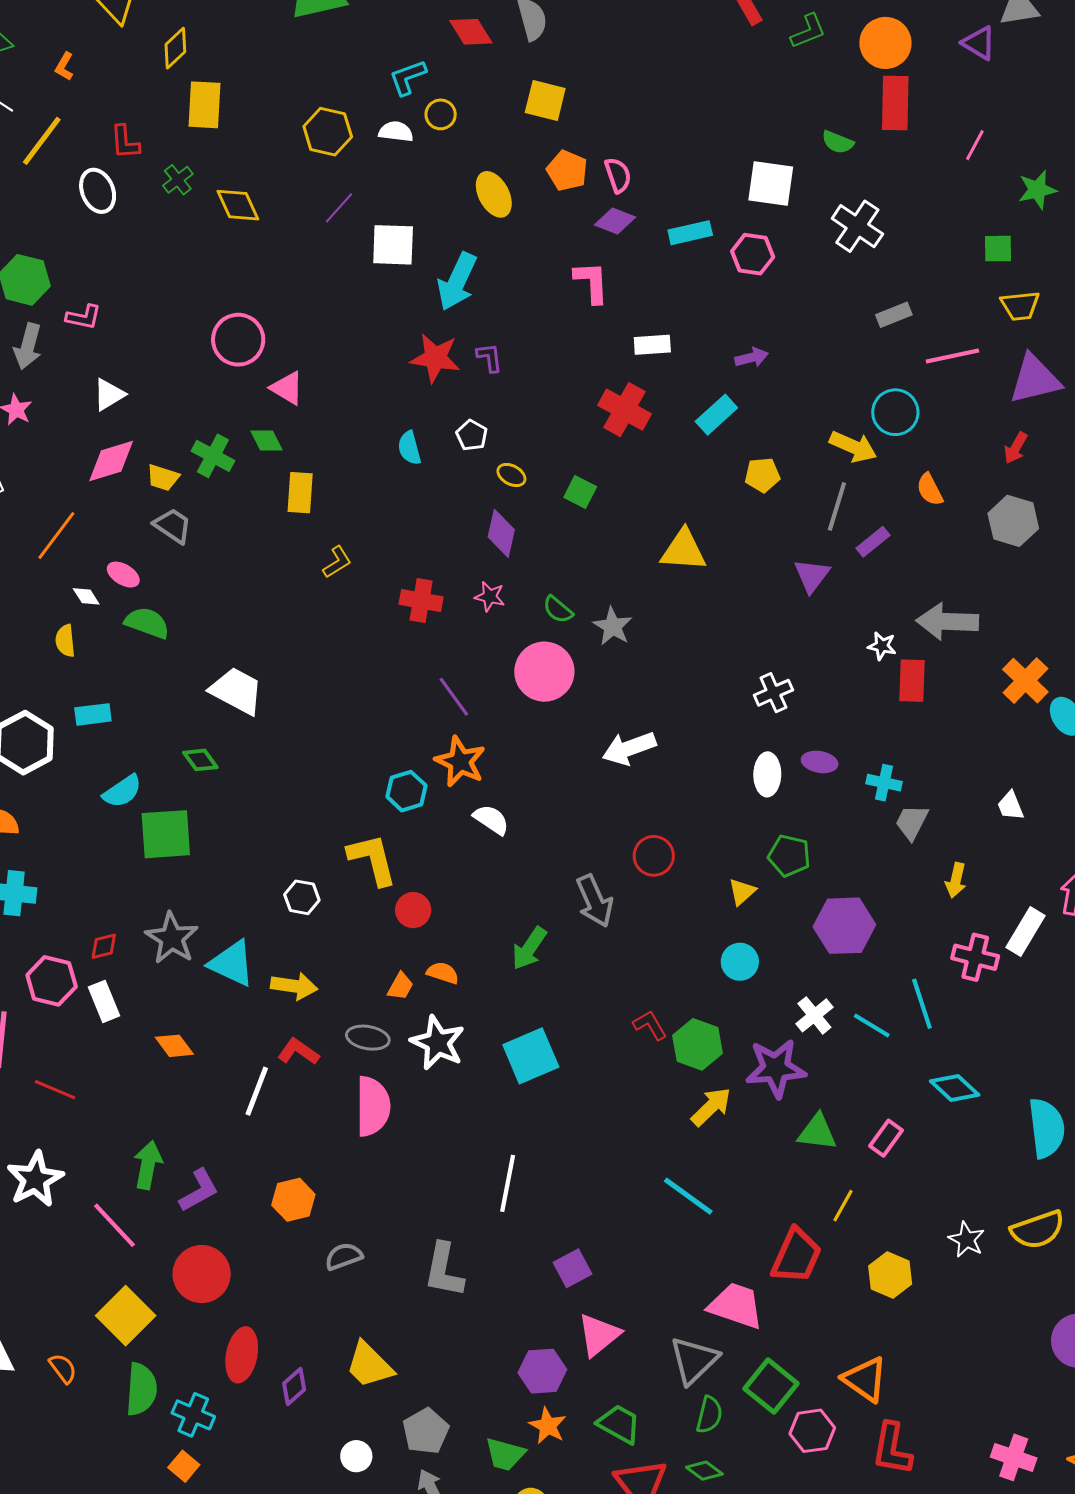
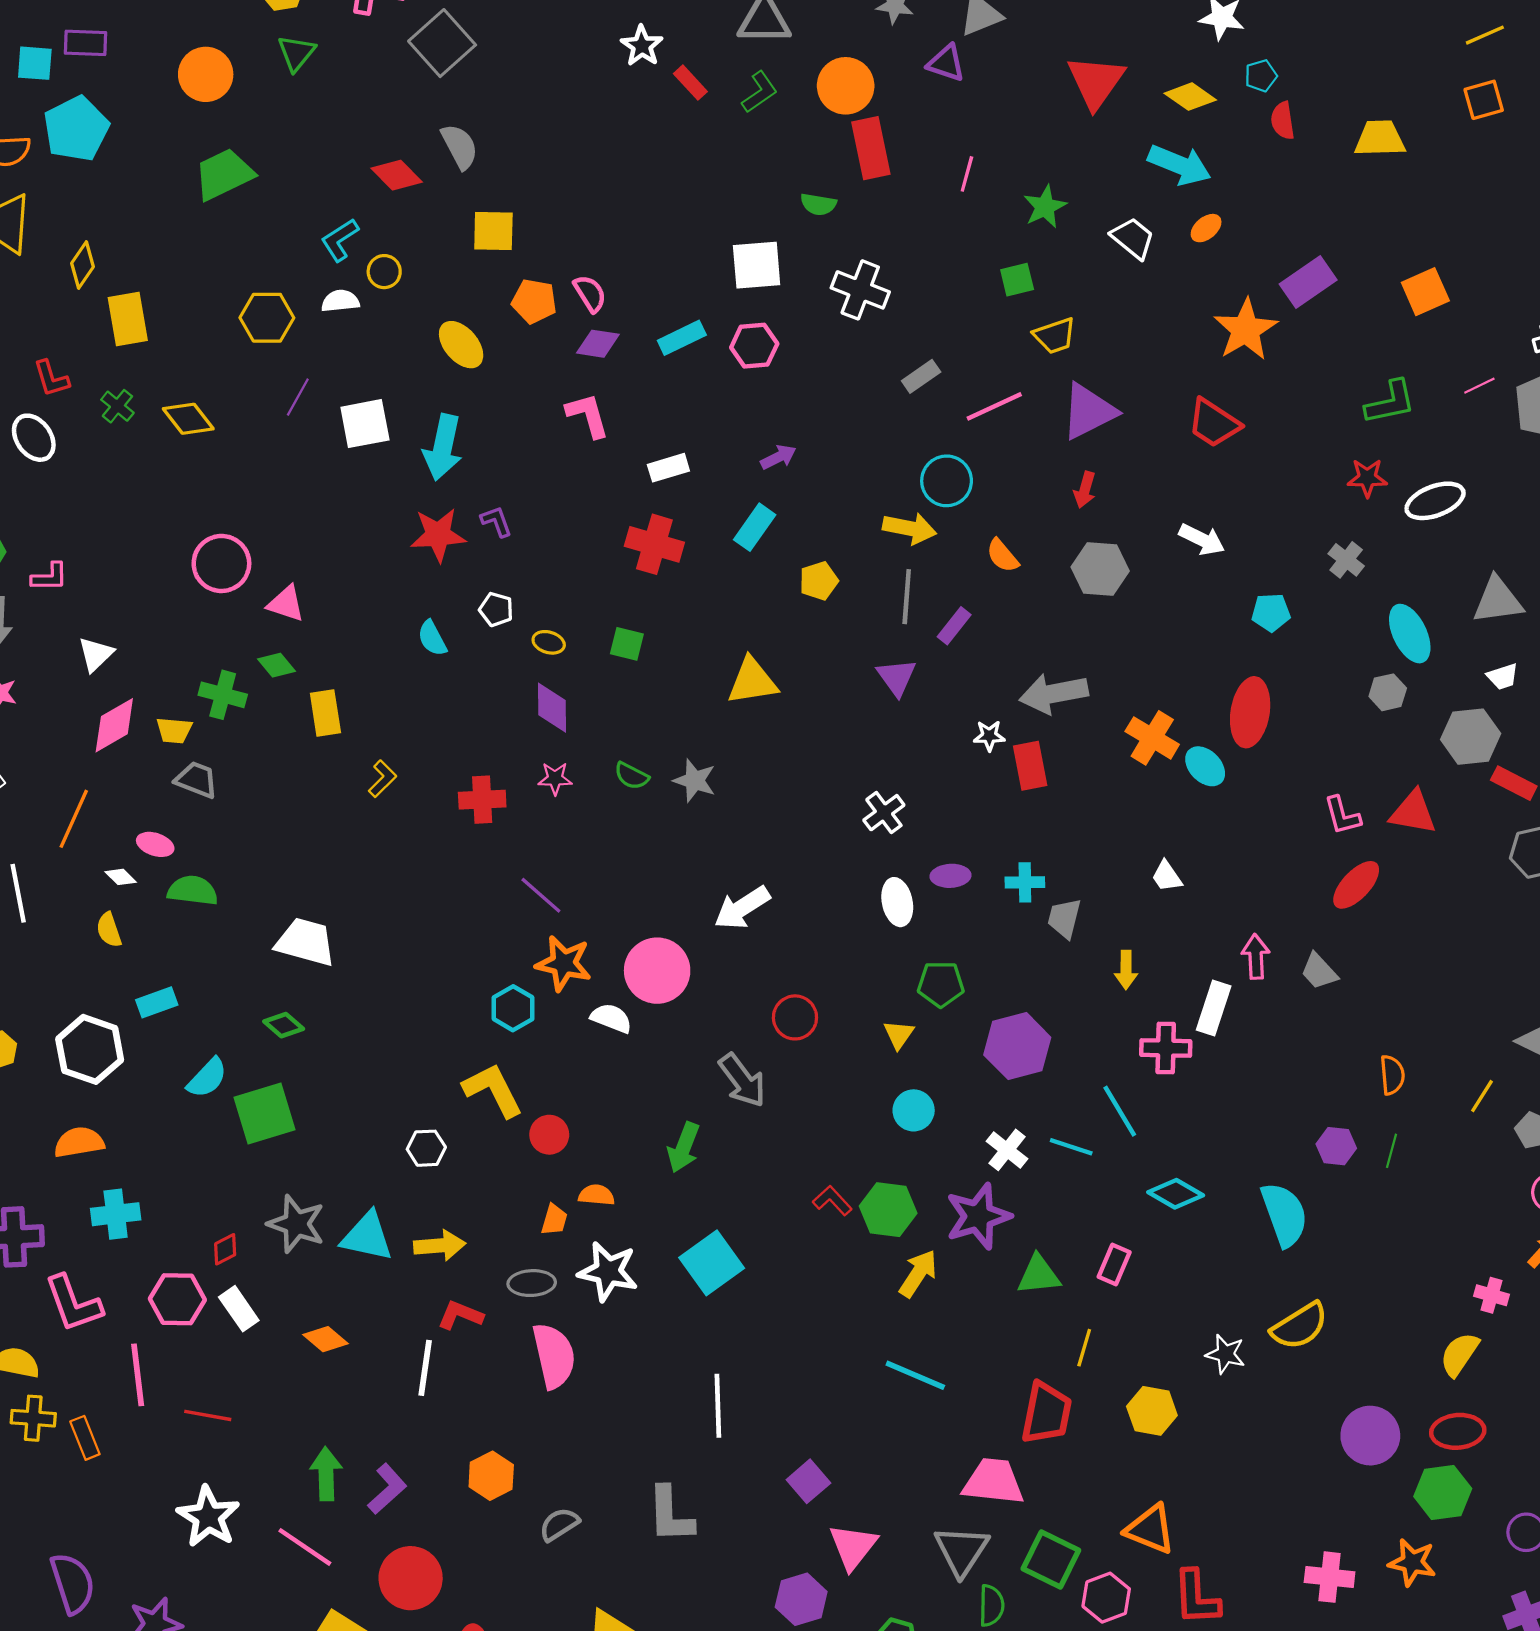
pink circle: (544, 672) -> (657, 971), moved

